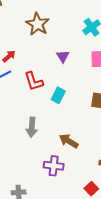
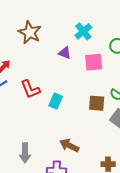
purple triangle: (63, 56) -> (65, 53), moved, turned -32
gray arrow: (32, 127) -> (25, 153), moved

